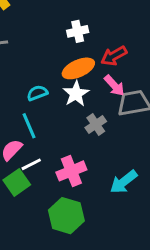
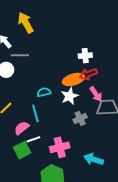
white cross: (78, 31) -> (85, 56), moved
red arrow: (114, 56) -> (88, 74), moved
cyan arrow: (124, 182) -> (94, 159), turned 48

